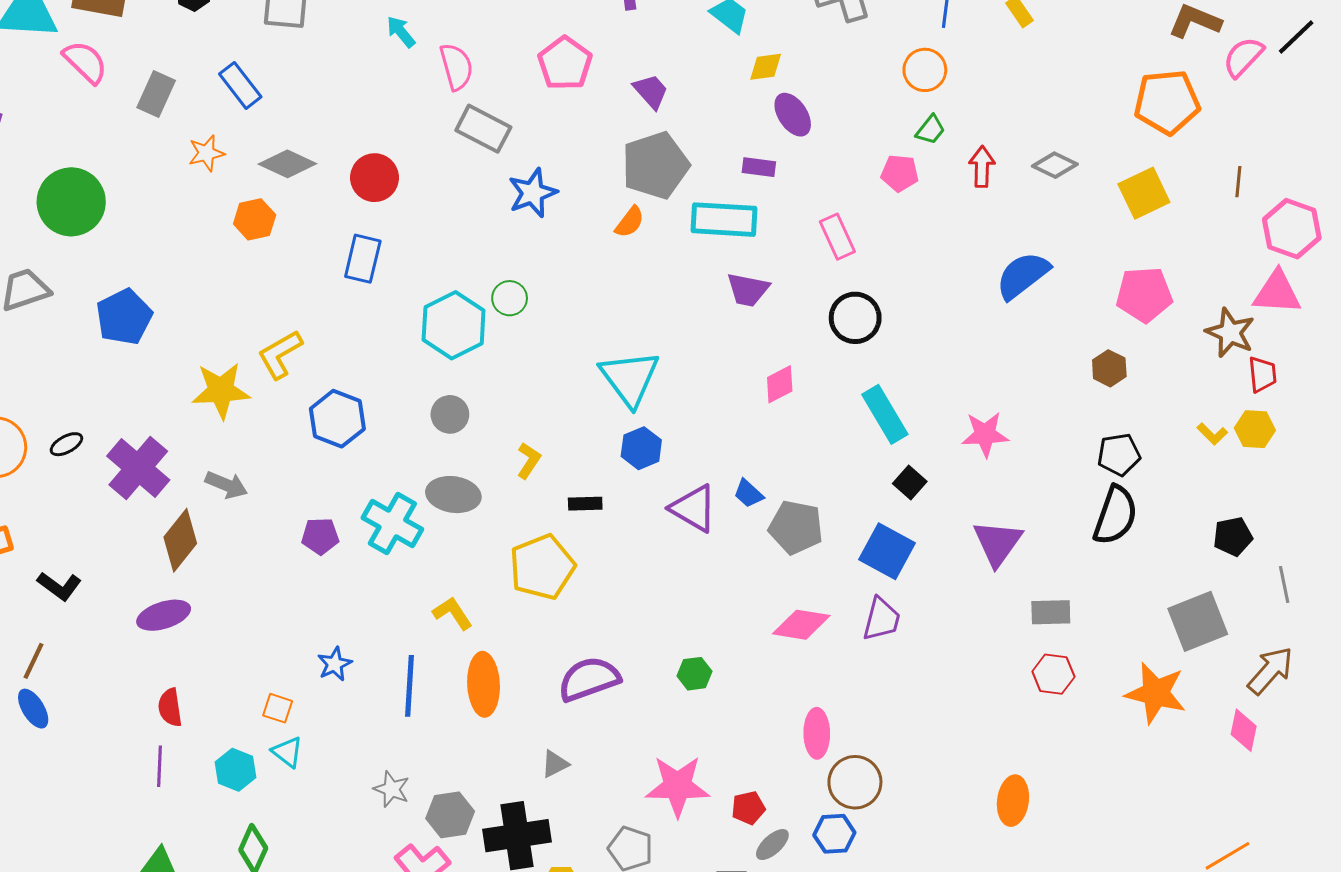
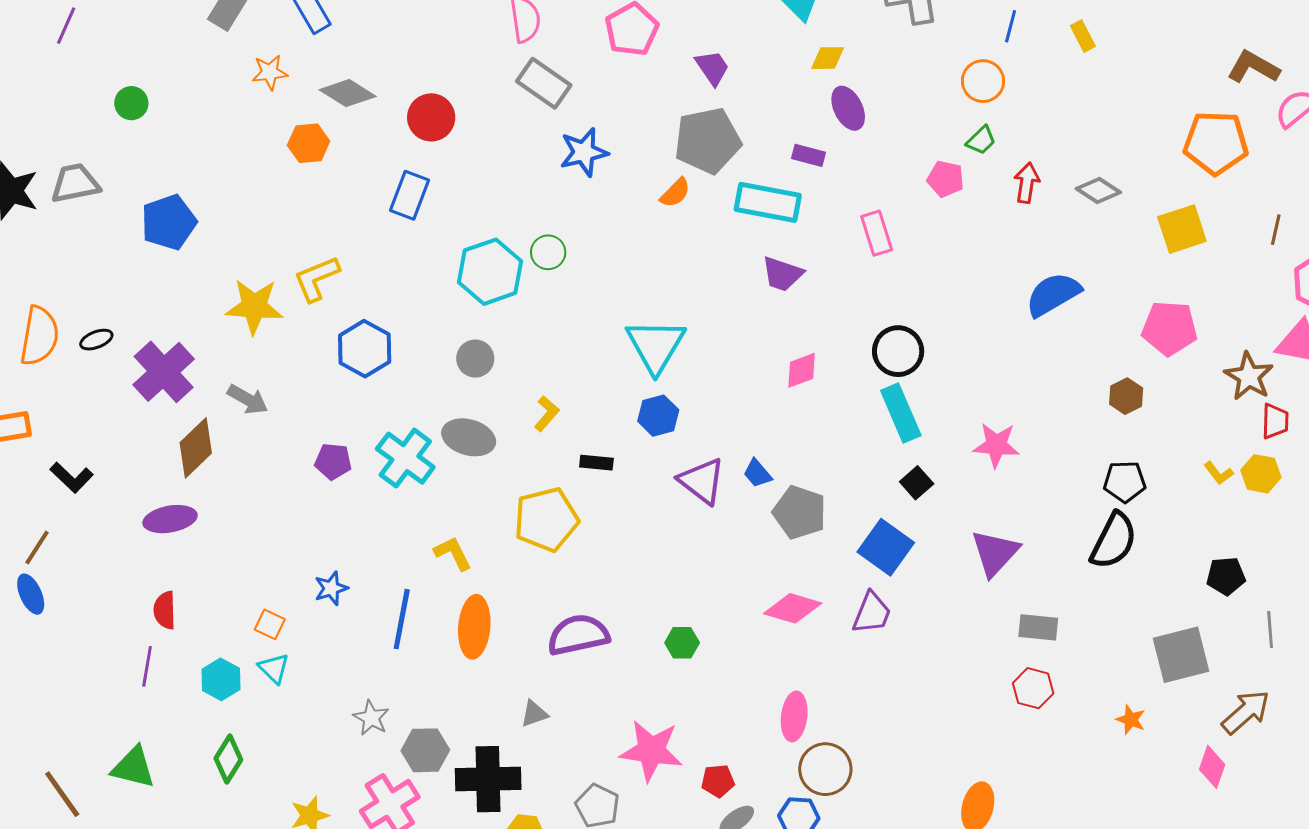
green circle: (71, 202) -> (131, 103), size x0.5
black circle: (855, 318) -> (898, 351), moved
orange star: (1156, 693) -> (1131, 720), size x0.5

